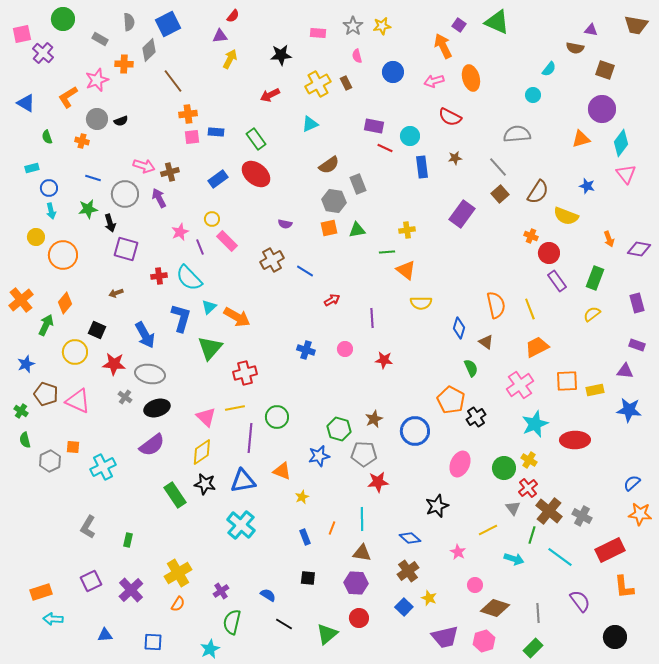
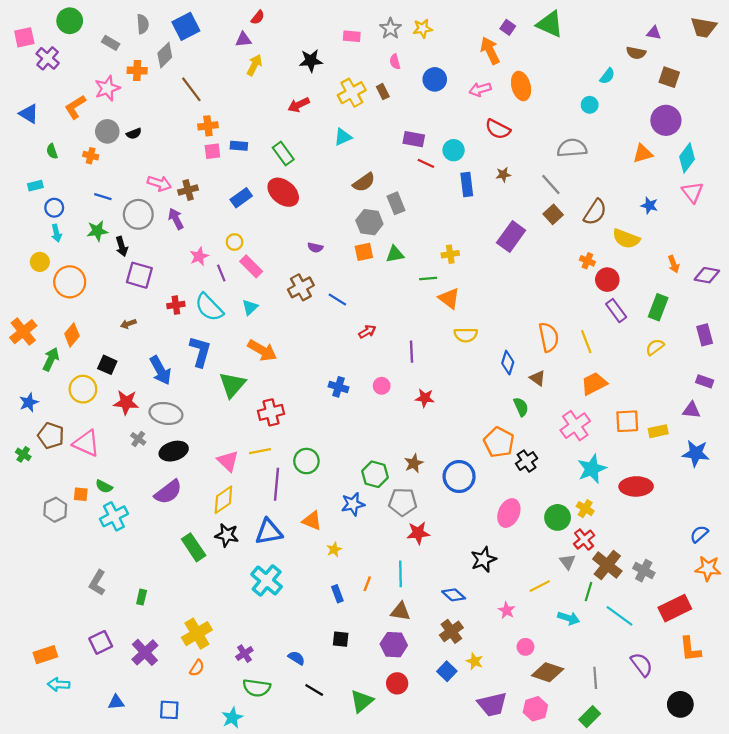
cyan triangle: (209, 307) -> (250, 307), moved
green semicircle: (25, 440) -> (104, 486), moved, turned -49
green semicircle: (232, 622) -> (257, 688), turned -95

